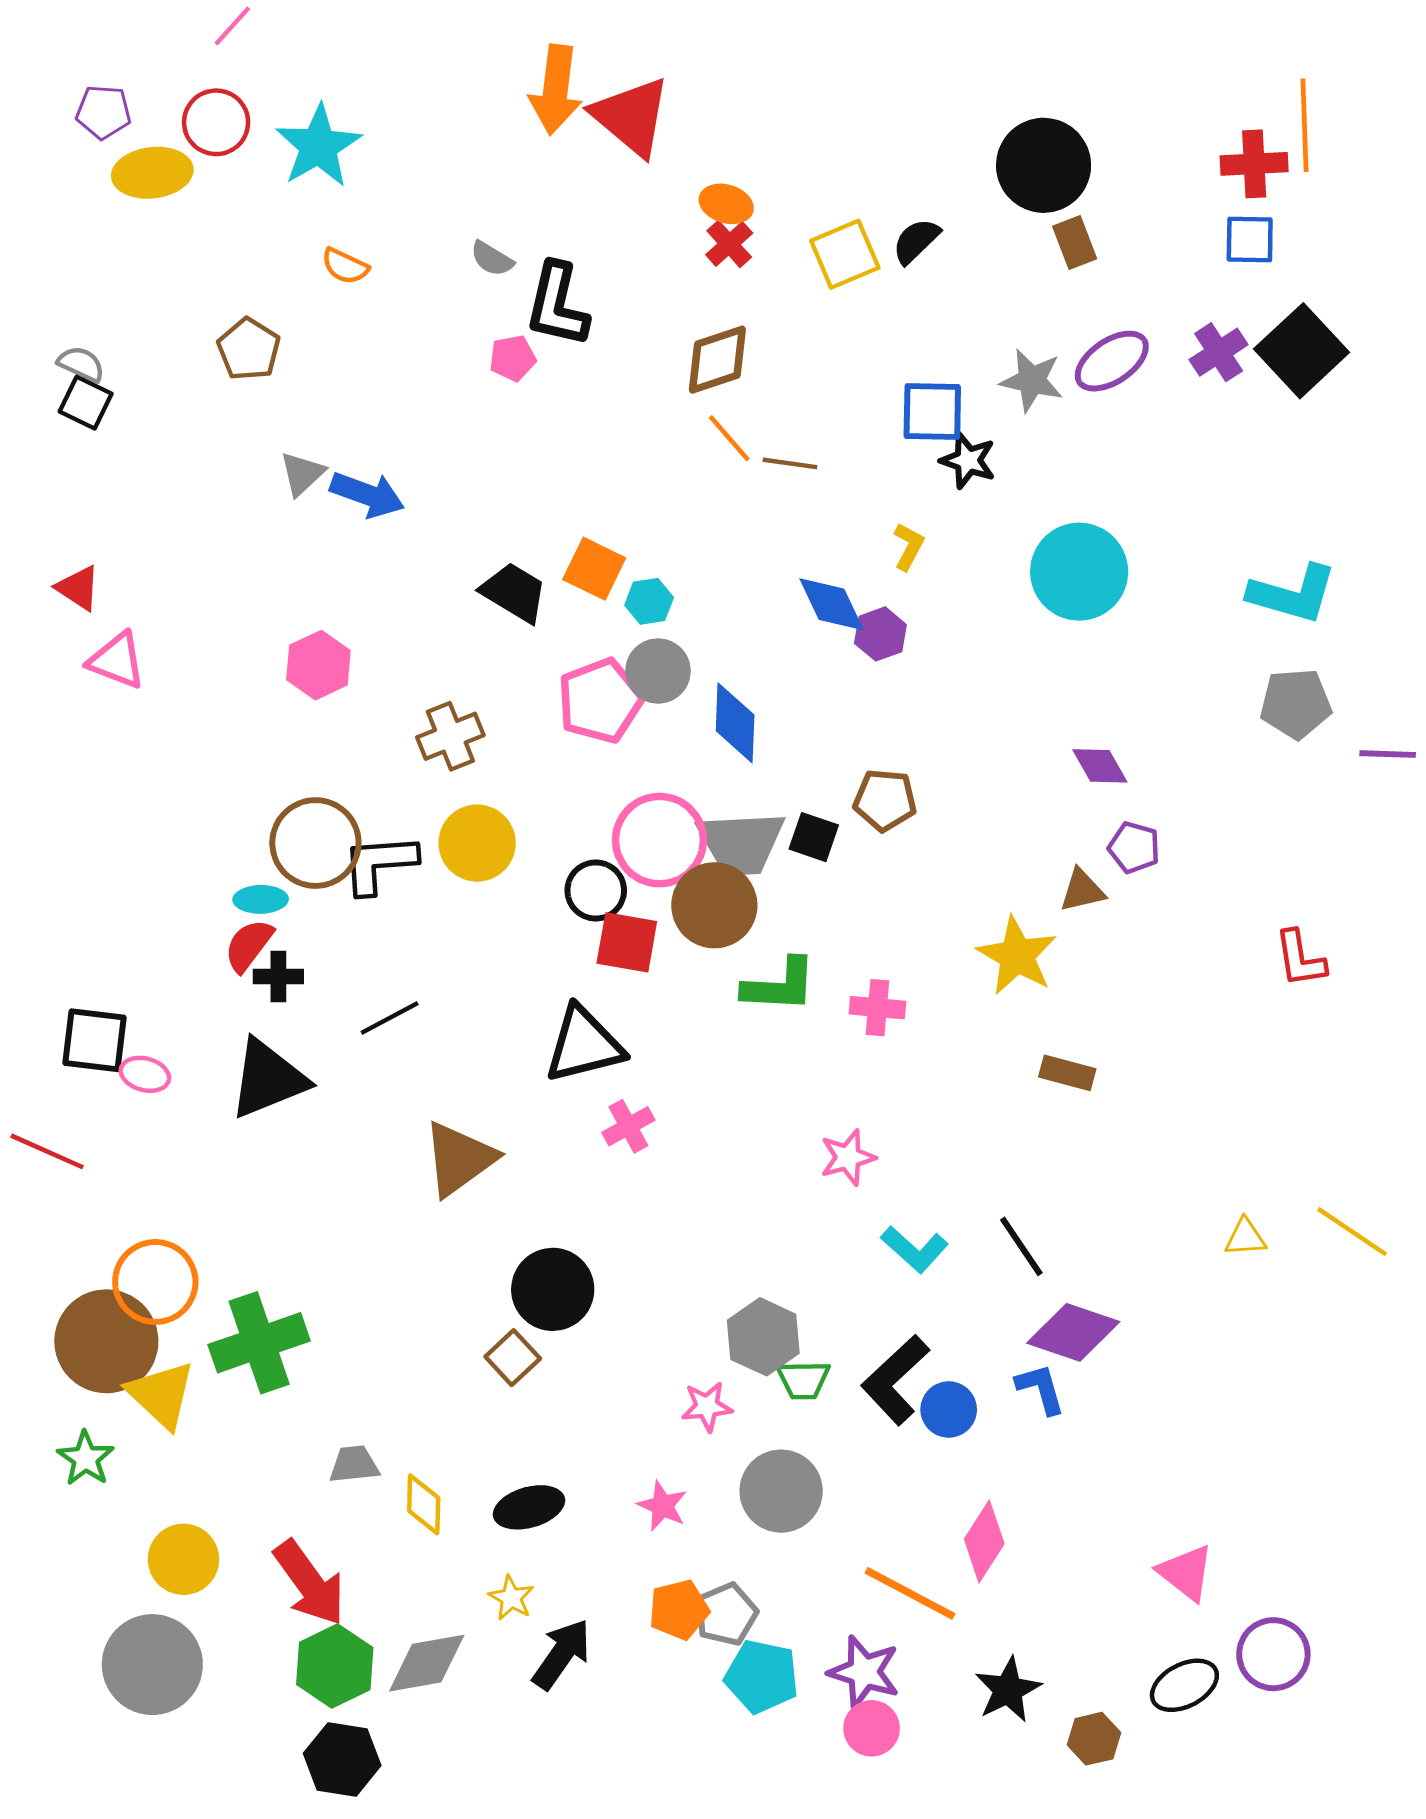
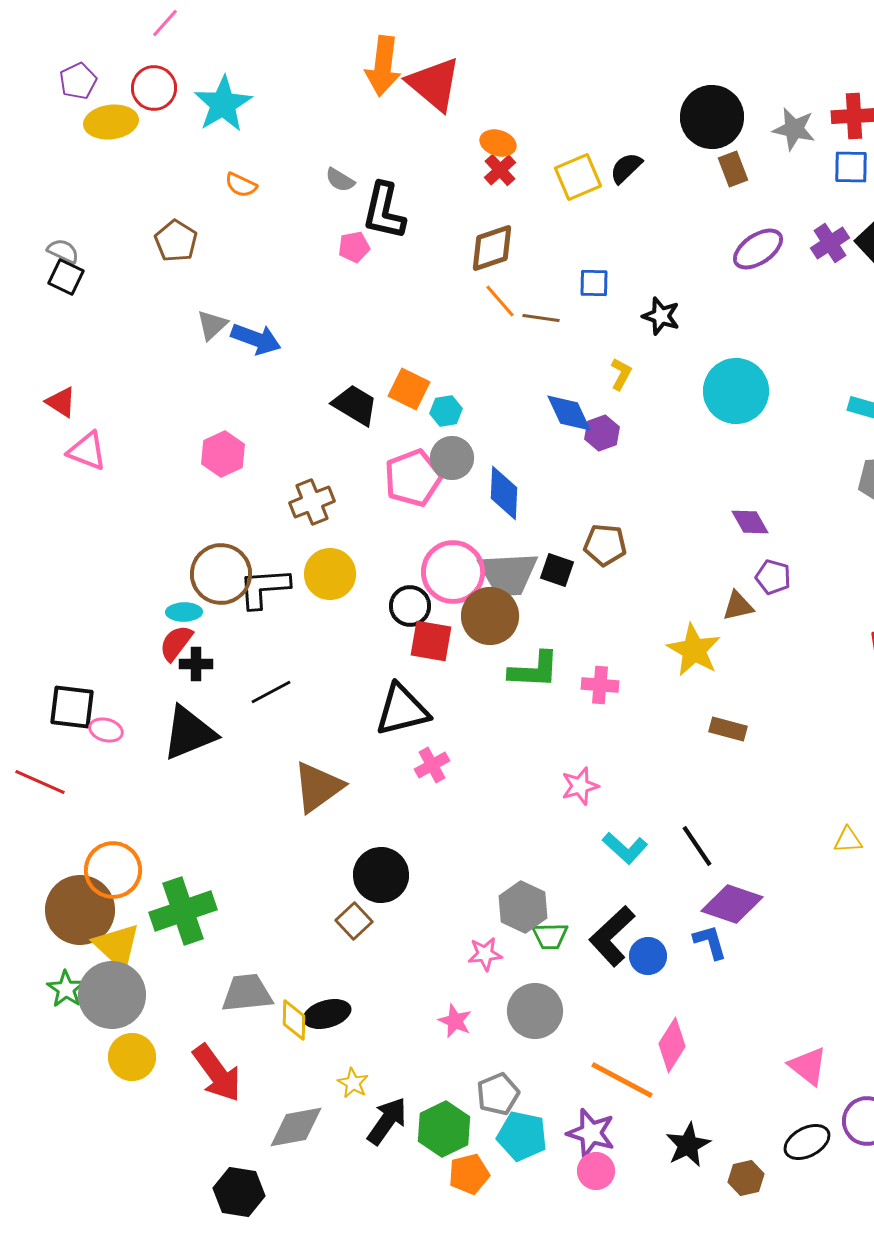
purple pentagon: (103, 112) -> (78, 81), turned -30
gray star: (1032, 380) -> (794, 129), moved
blue square: (932, 411) -> (594, 283), moved, size x0.7
gray trapezoid: (354, 1464) -> (247, 993), size x1.5
black ellipse: (529, 1507) -> (327, 1014), moved
orange pentagon: (679, 1610) -> (469, 1174), moved
gray circle: (152, 1665) -> (112, 995), moved
green hexagon: (335, 1666) -> (444, 1129), moved

